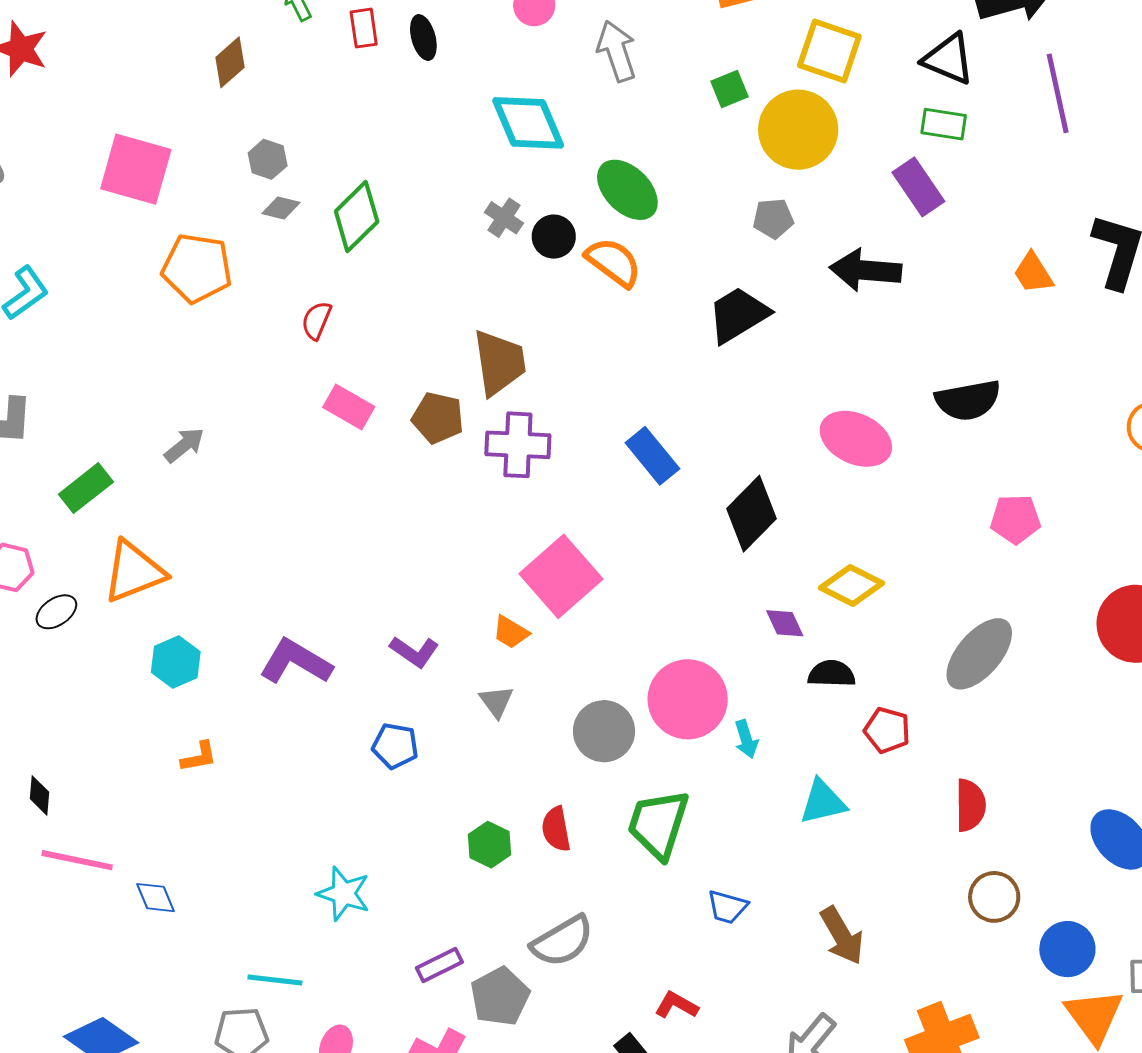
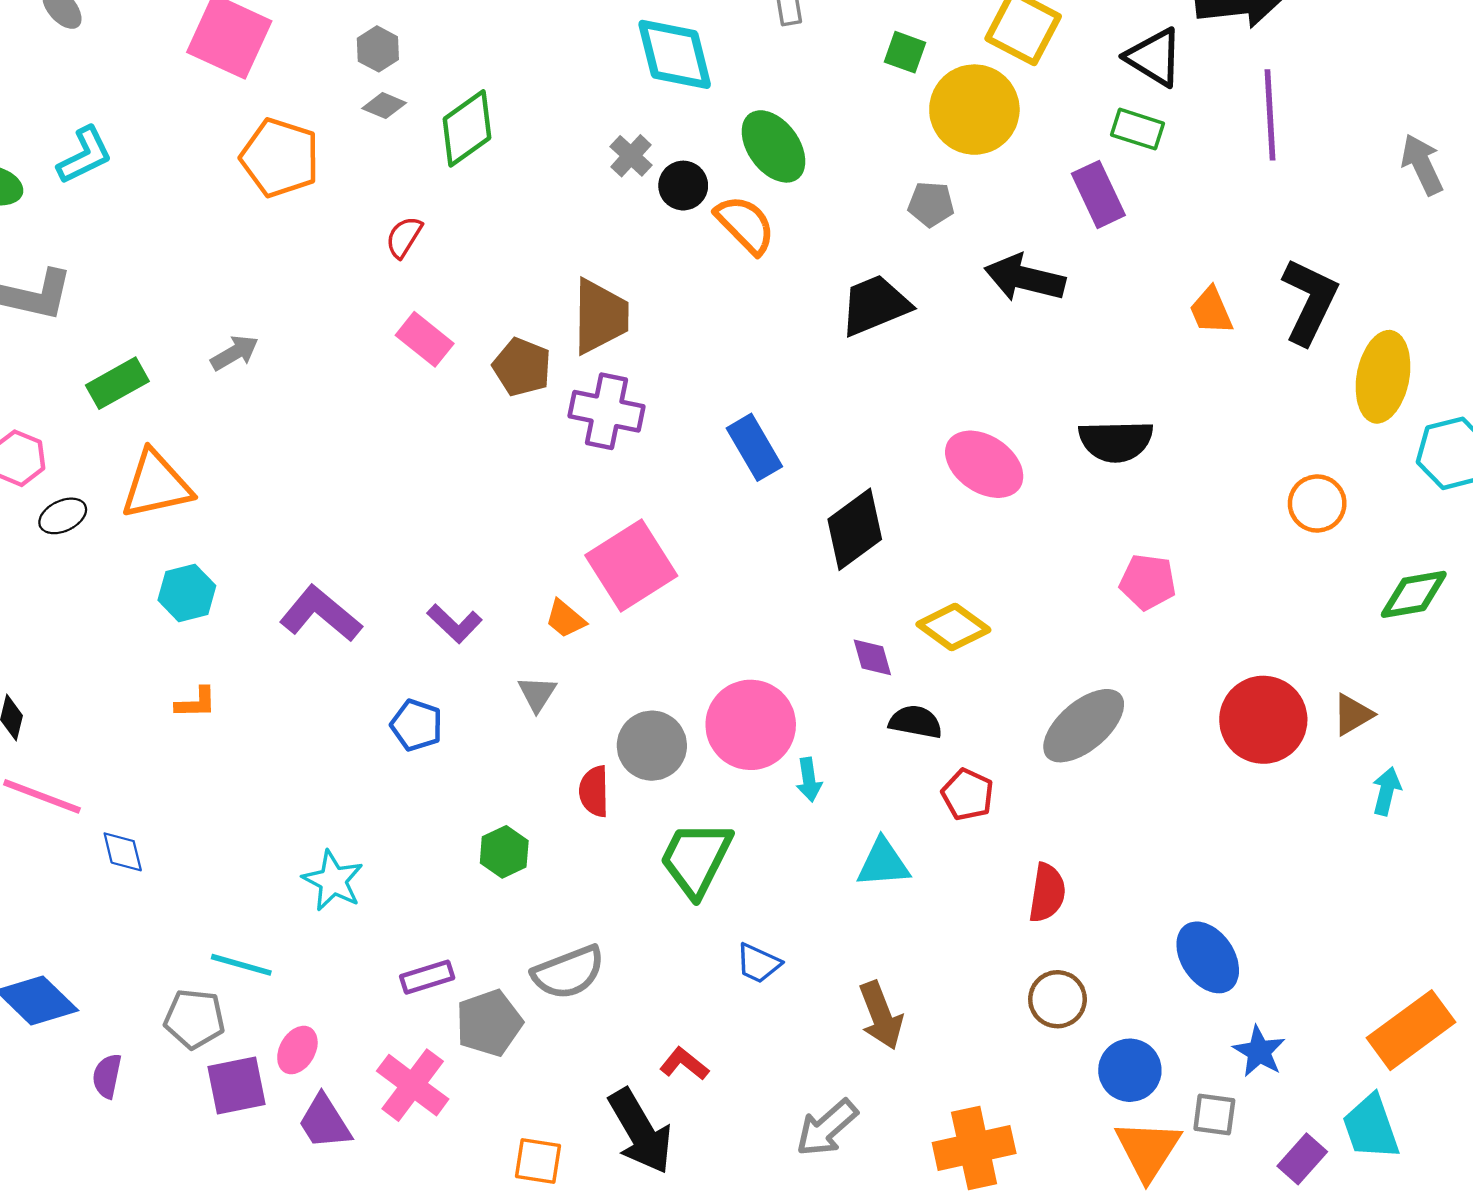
green square: (729, 89) -> (905, 52), turned 33
red semicircle: (556, 829) -> (594, 791), moved

